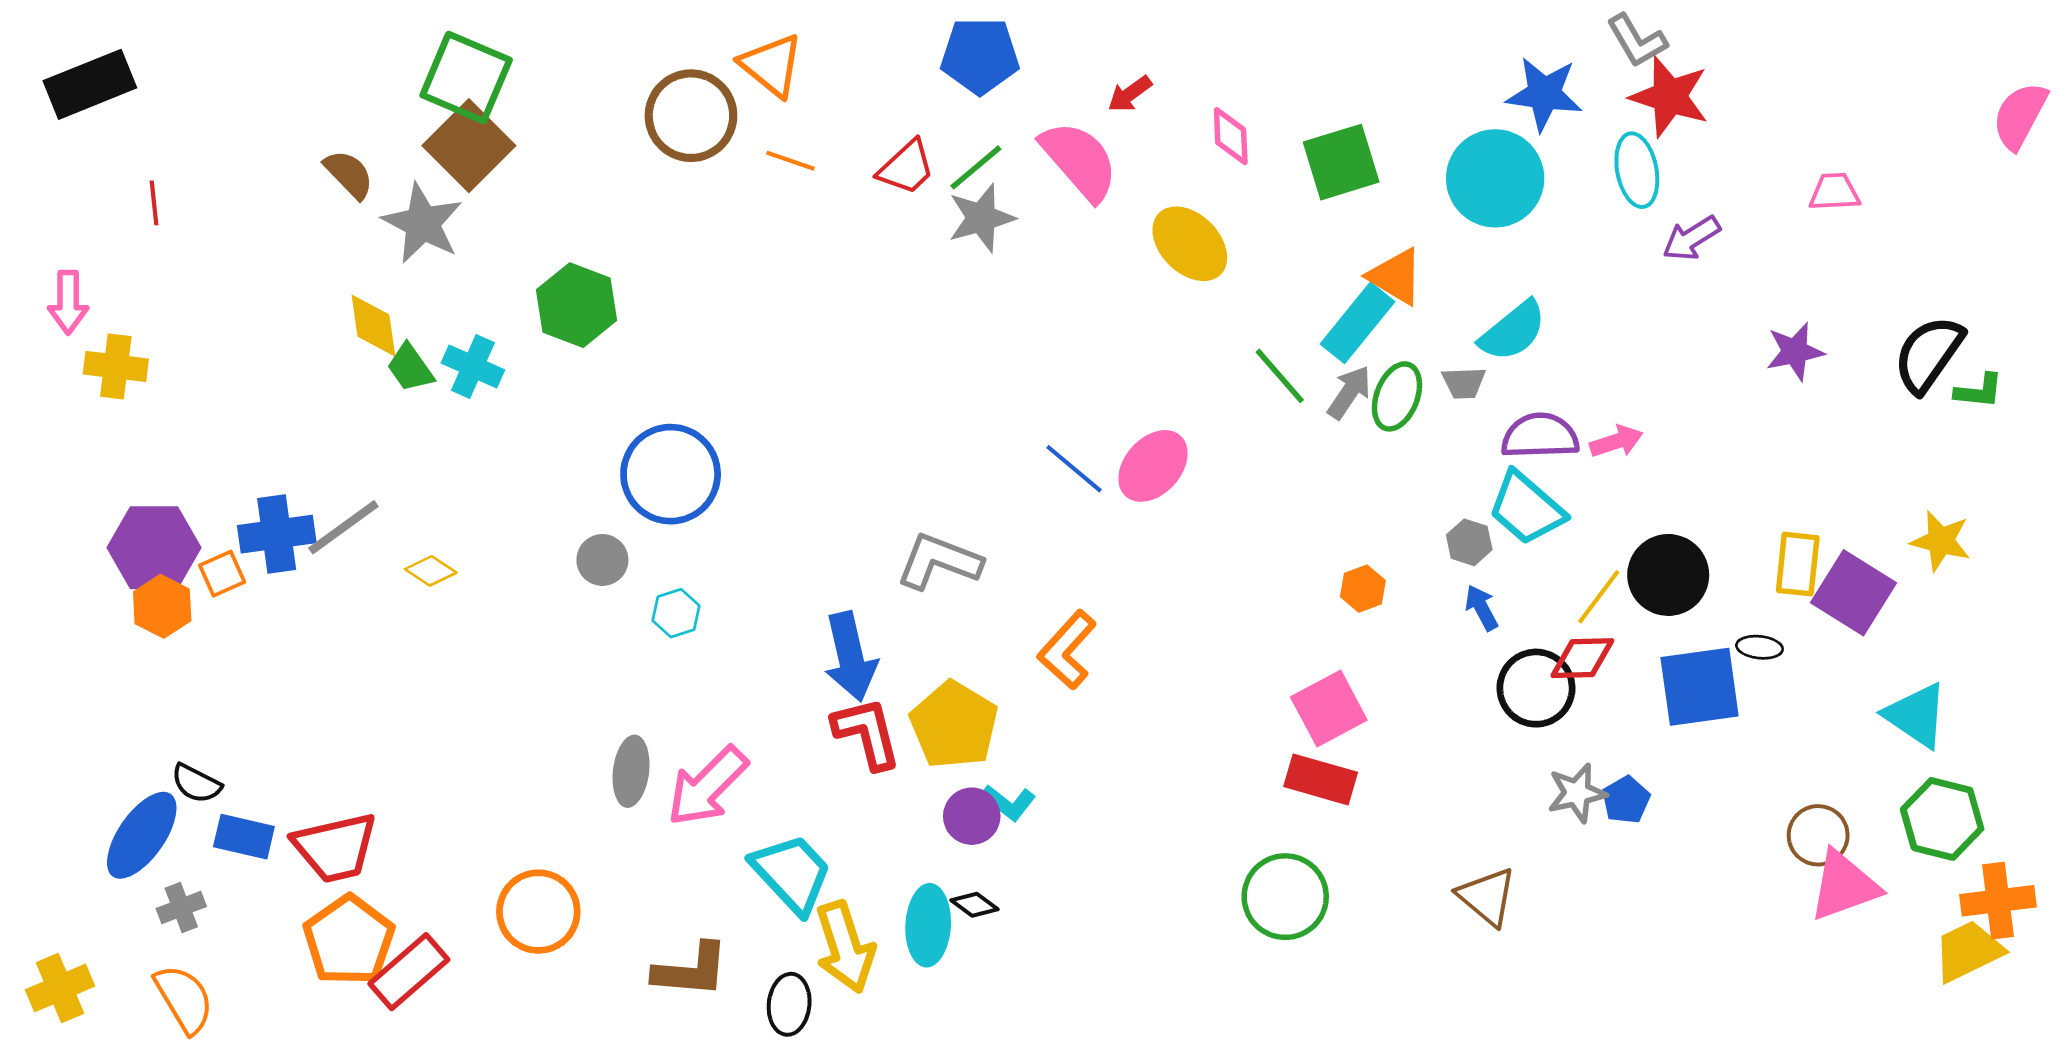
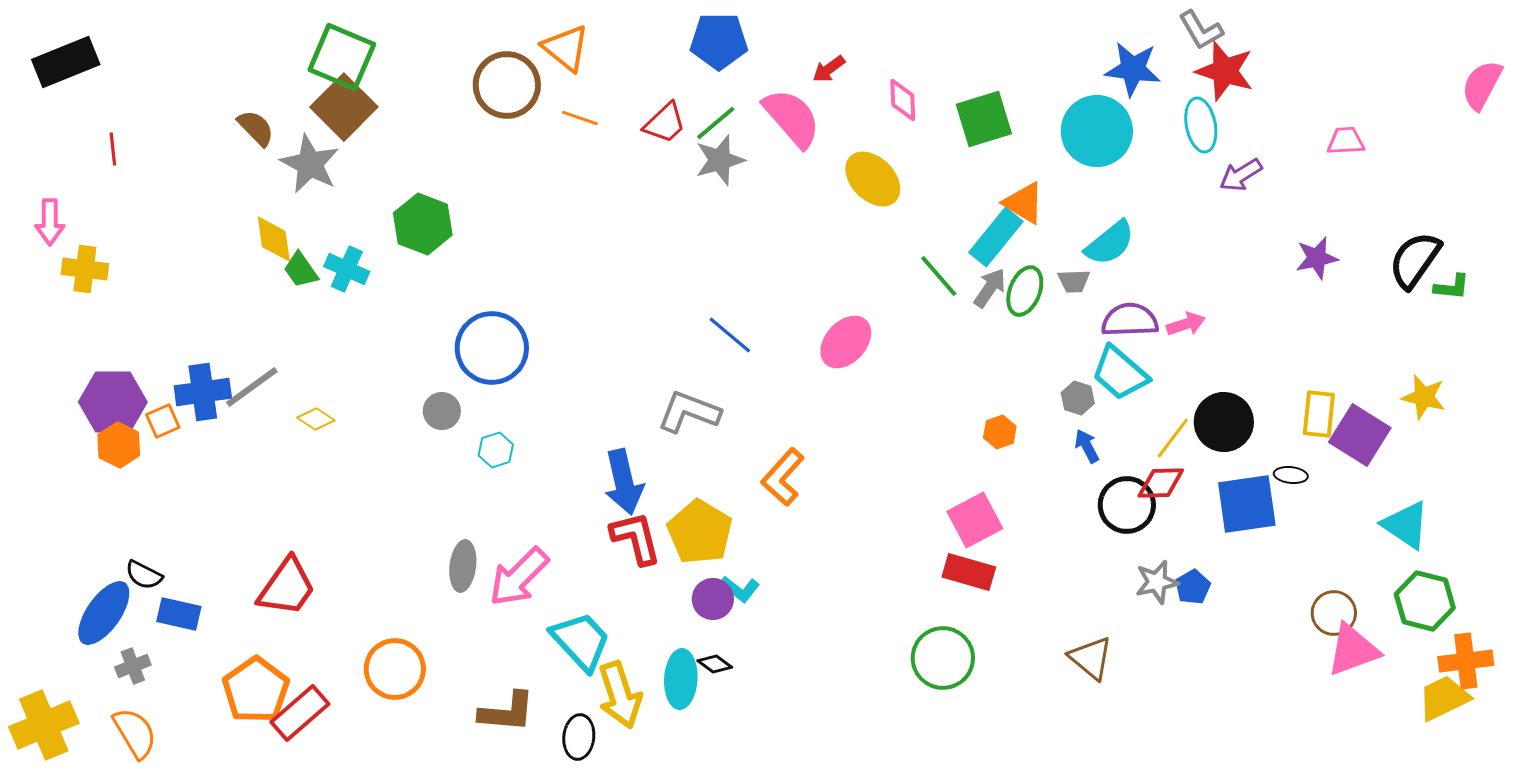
blue line: (1074, 469) -> (730, 335), moved
red trapezoid: (335, 848) -> (287, 587), moved, turned -42
yellow cross: (60, 988) -> (44, 725), size x1.4

